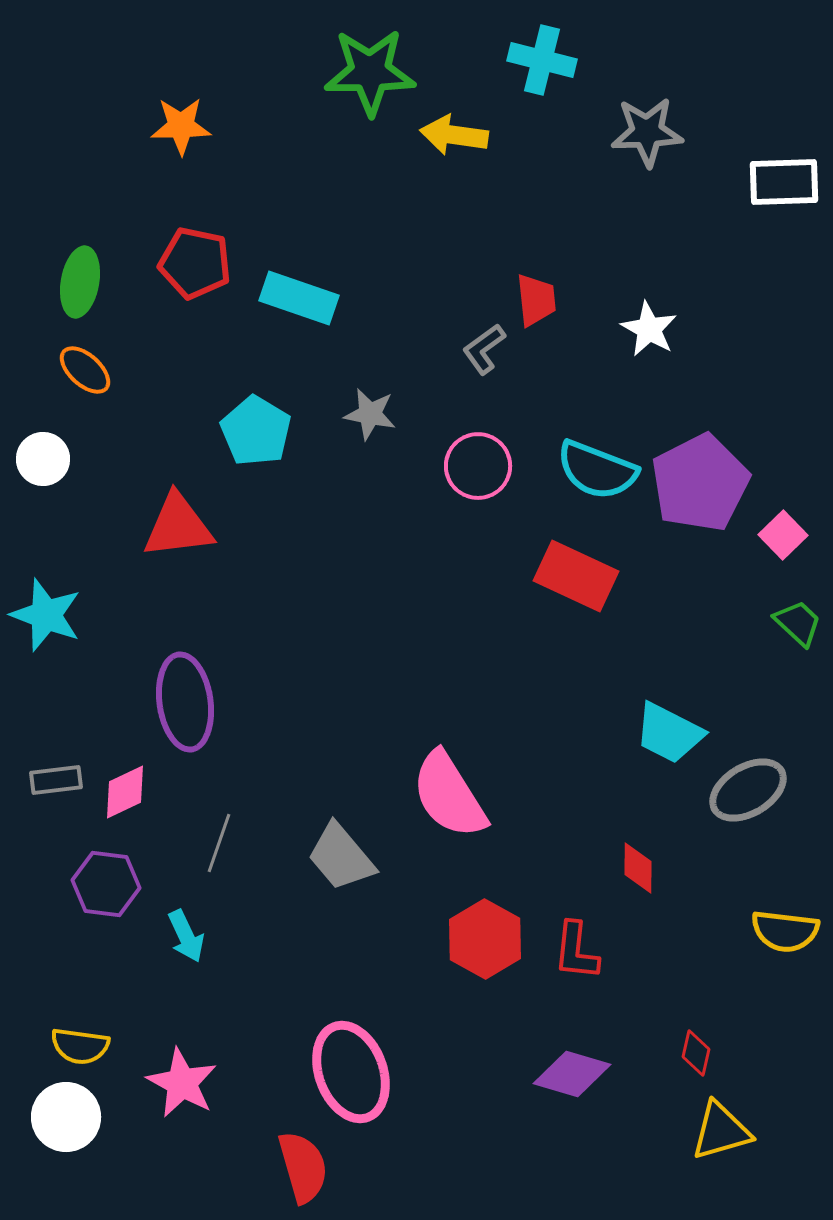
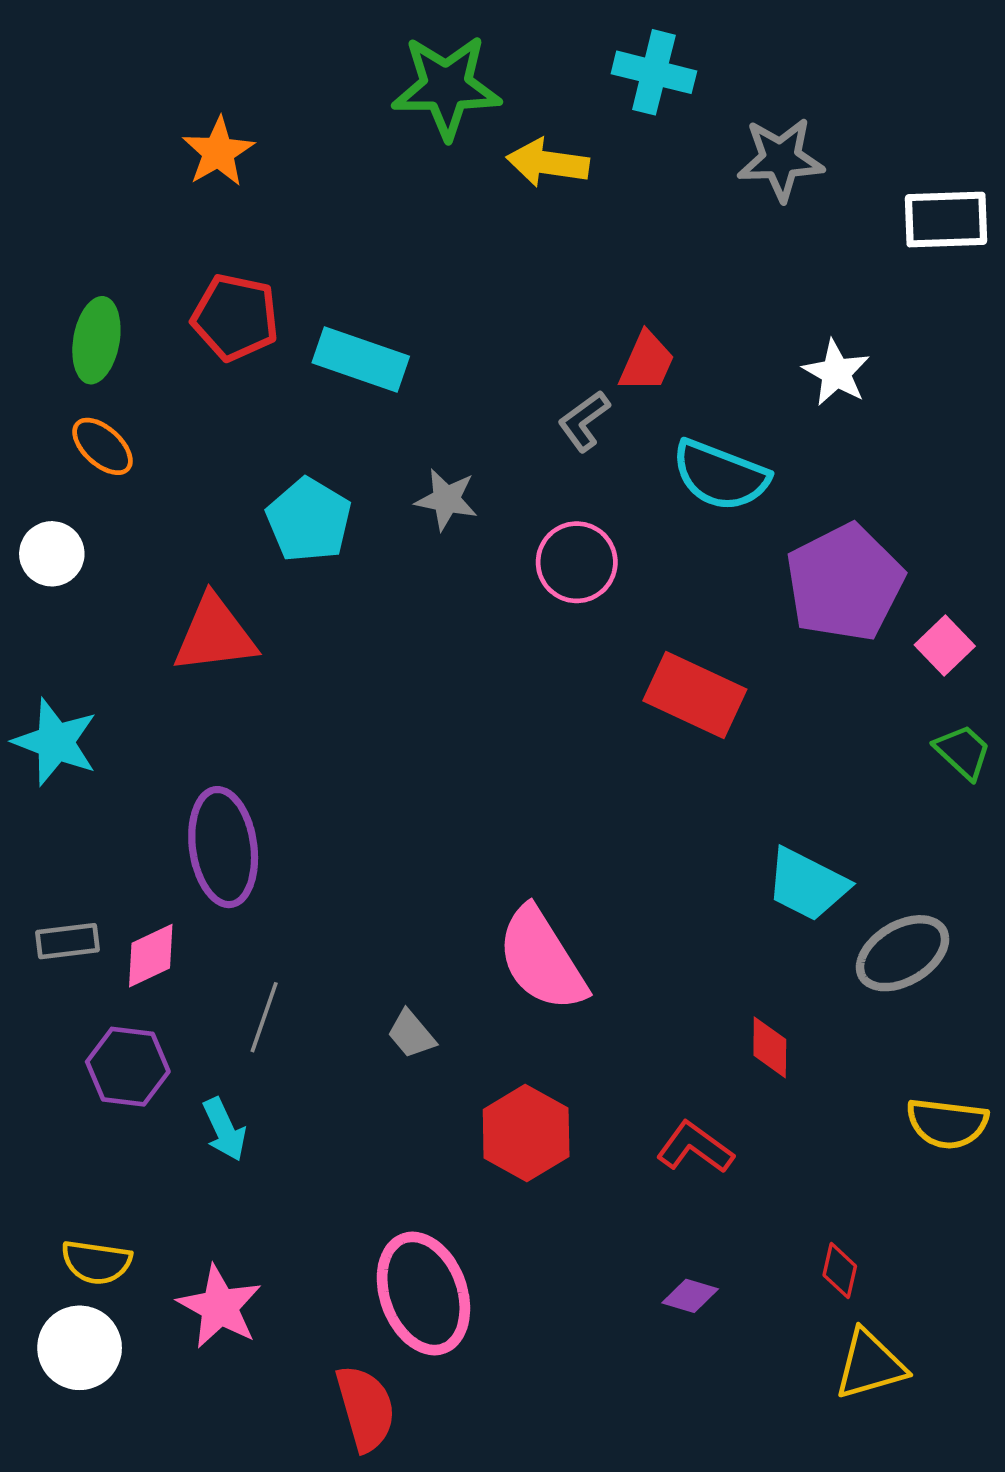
orange star: (181, 126) -> (218, 152), turned -30
red trapezoid: (536, 300) -> (647, 362), turned 30
white star: (649, 329) -> (836, 373), moved
cyan semicircle: (597, 470) -> (720, 475), moved
gray trapezoid: (341, 857) -> (411, 1034), size x0.6
red hexagon: (485, 939) -> (526, 1133), moved
red L-shape: (576, 951) -> (695, 1147), turned 120
purple diamond: (572, 1074) -> (690, 1296), size x0.6

